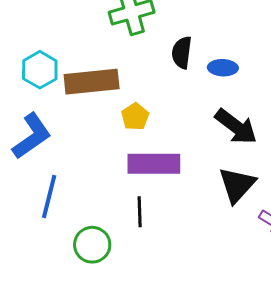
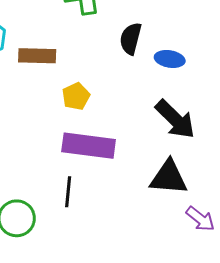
brown rectangle: (92, 82) -> (37, 56), size x0.7
black triangle: (237, 185) -> (169, 177), turned 45

